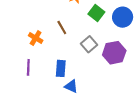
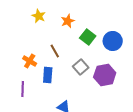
blue rectangle: (61, 68) -> (48, 75), moved

